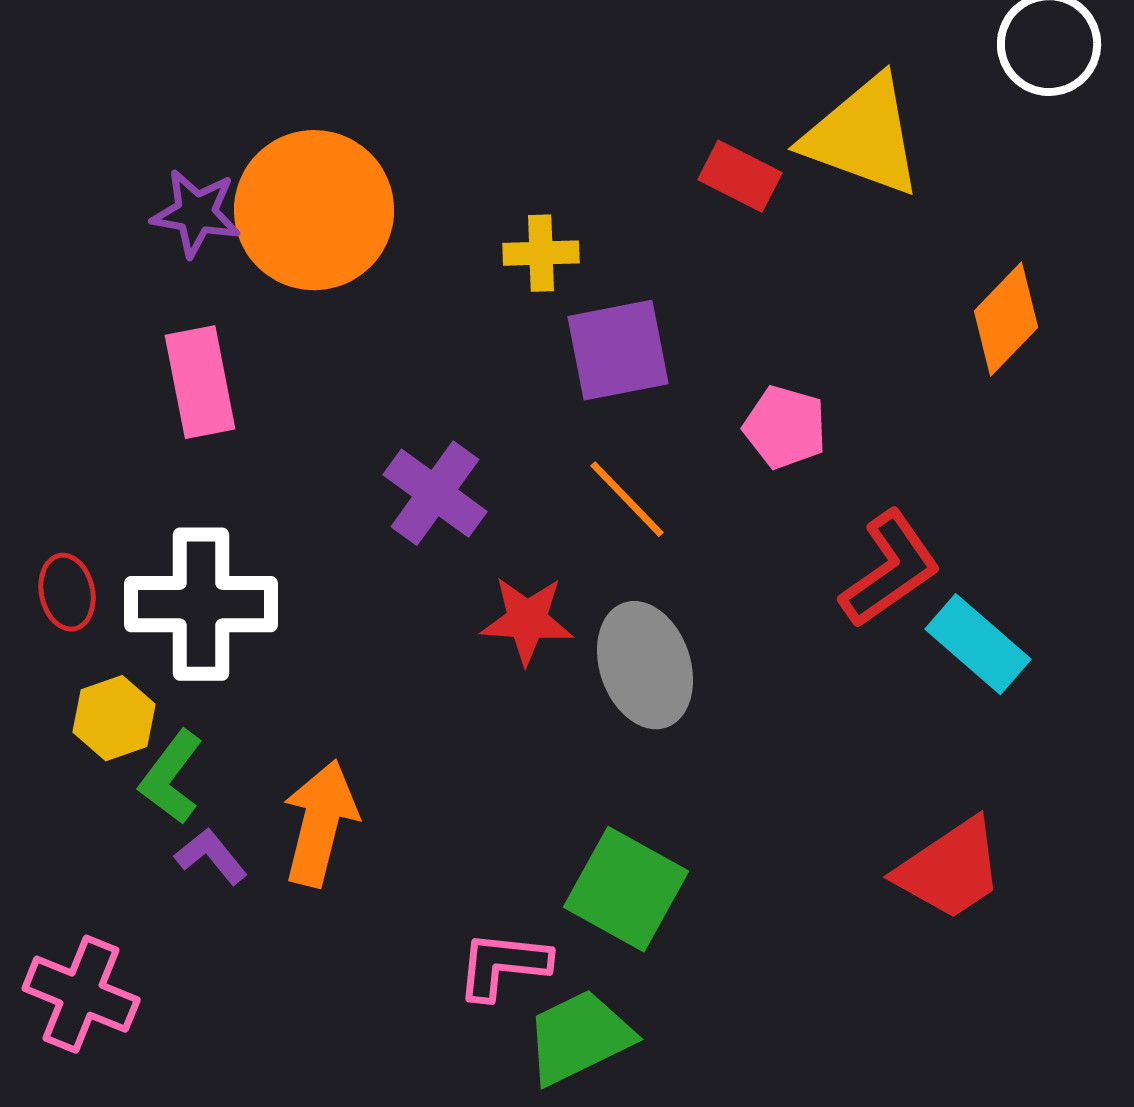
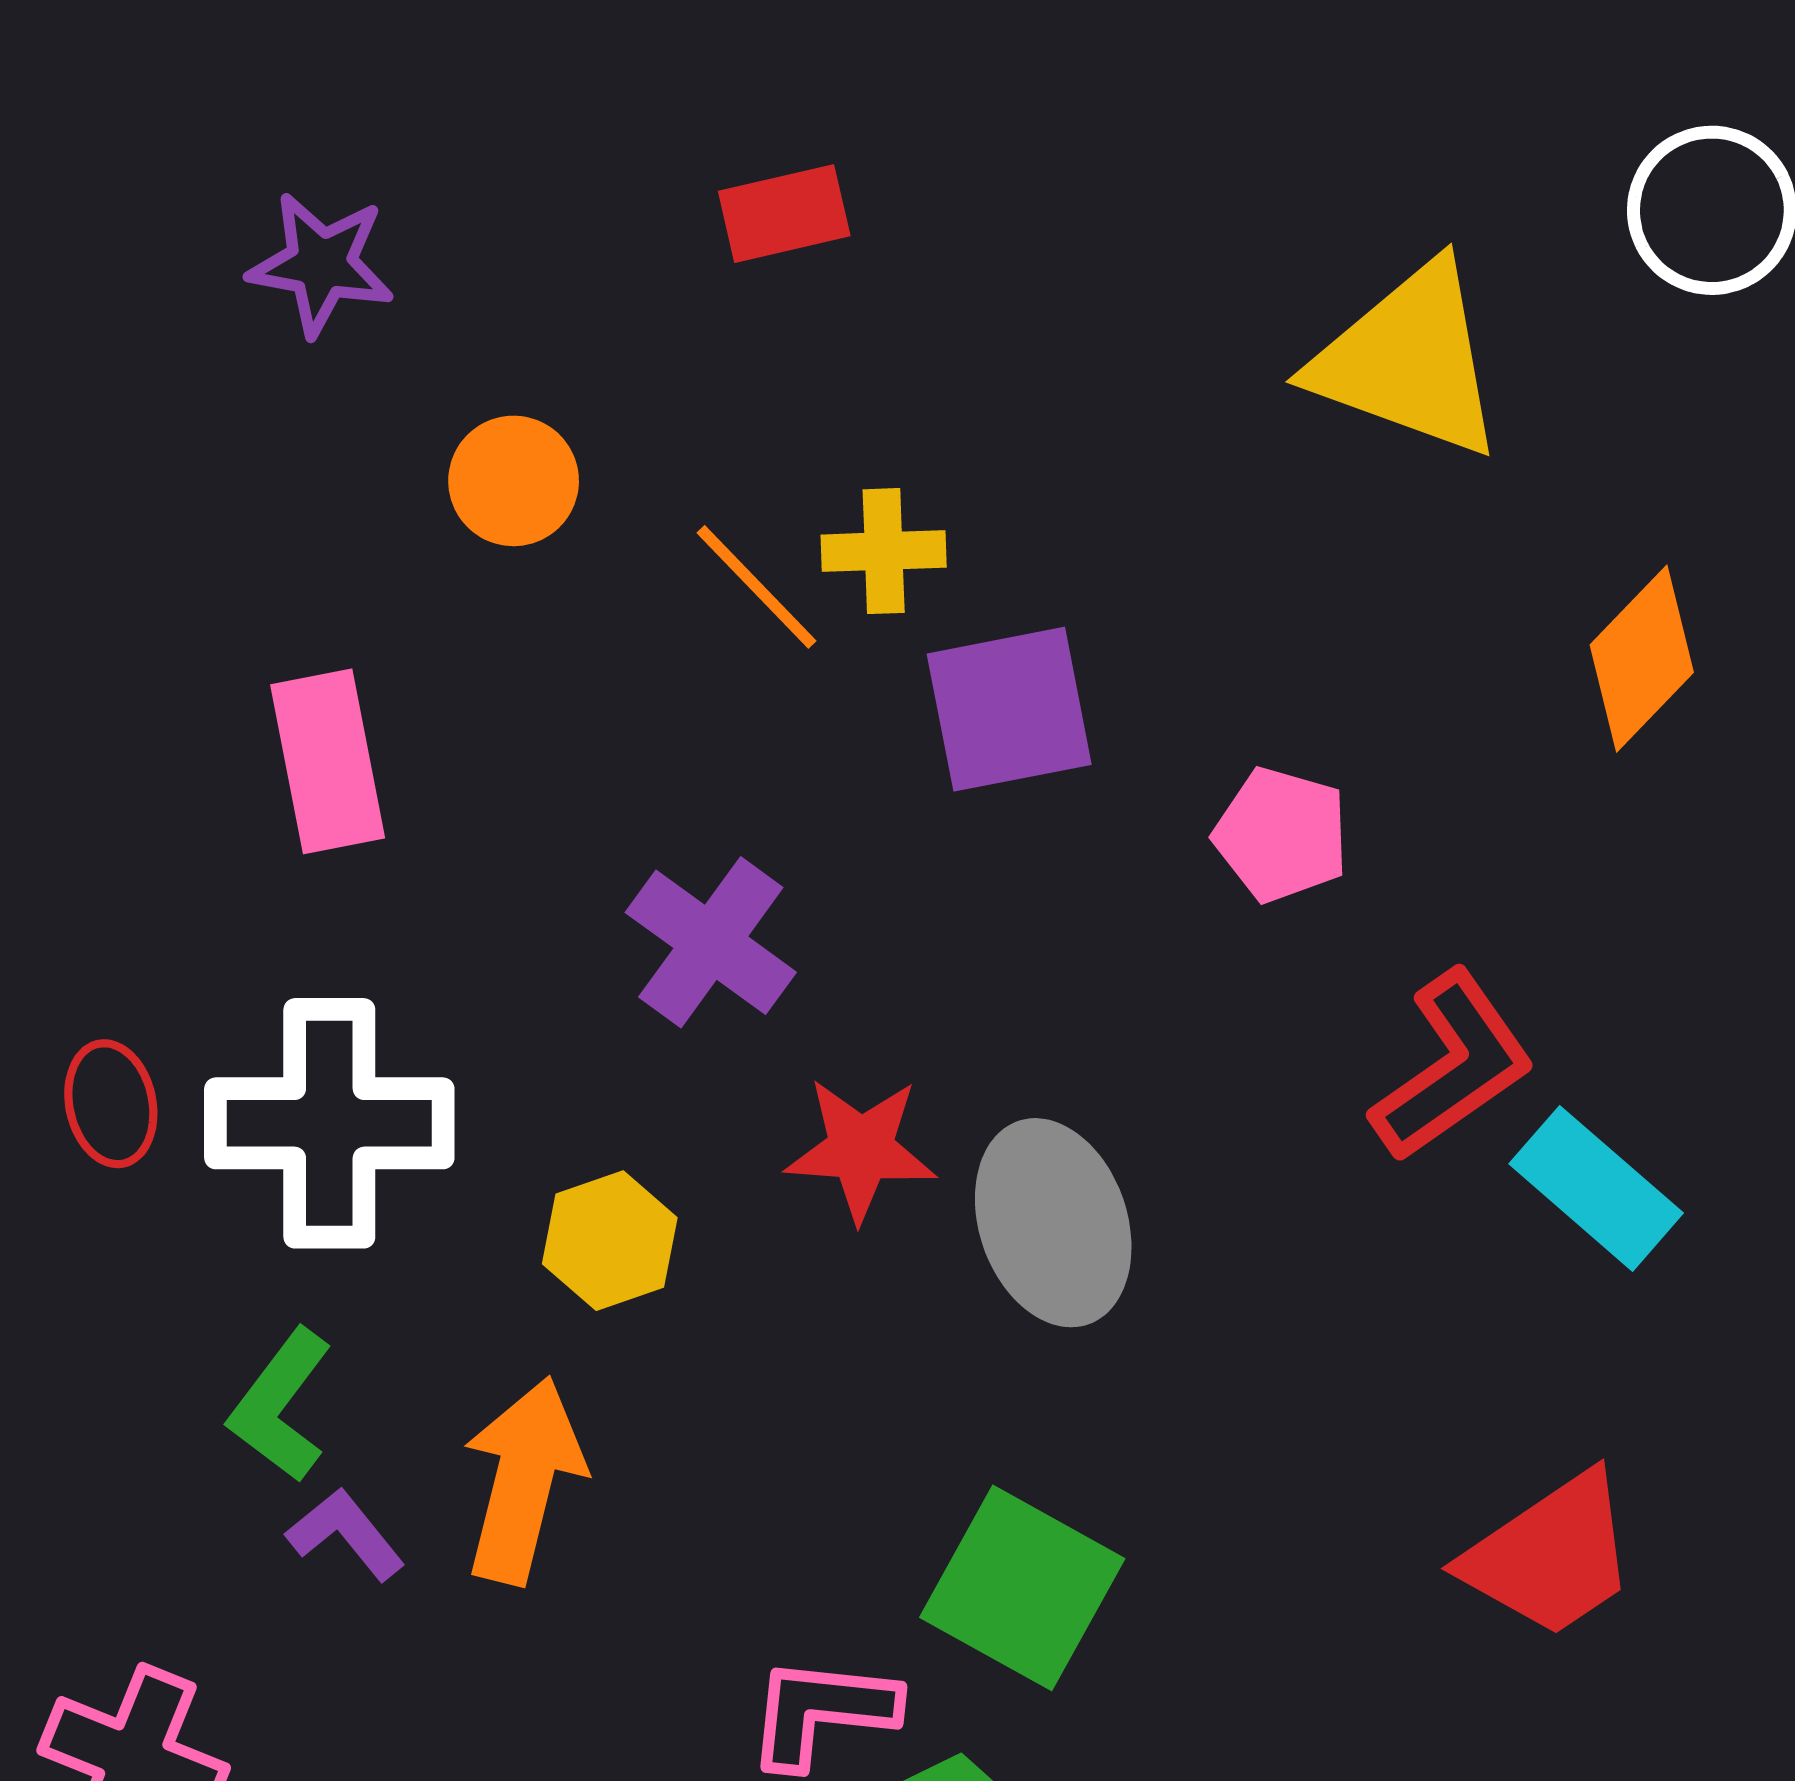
red rectangle: (740, 176) -> (784, 214), moved, turned -40
orange circle: (314, 210) -> (514, 481), size x0.5
purple star: (196, 213) -> (321, 264), moved
orange line: (627, 499) -> (756, 587), moved
yellow hexagon: (114, 718) -> (610, 1241), moved

